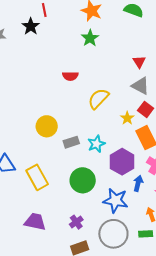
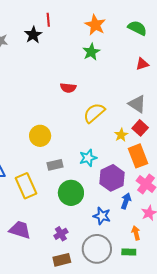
red triangle: (139, 62) -> (142, 64), moved, turned 40
gray rectangle: (71, 142) -> (55, 165), moved
blue star: (116, 200) -> (102, 216), size x0.7

